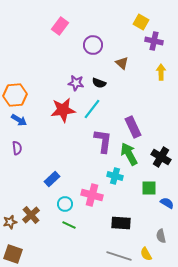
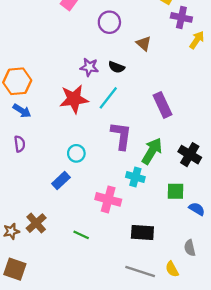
yellow arrow: (161, 72) -> (197, 40), moved, turned 35
purple rectangle: (133, 127) -> (163, 105), moved
green arrow: (129, 154) -> (152, 151), turned 60
cyan circle: (65, 204) -> (76, 153), moved

